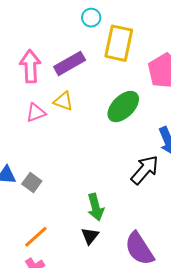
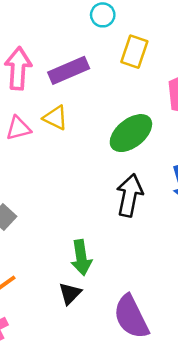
yellow rectangle: (119, 43) -> (134, 52), size x0.7
black arrow: (145, 170) -> (130, 195), moved, turned -36

